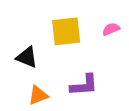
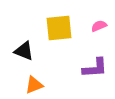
purple L-shape: (84, 85) -> (95, 68), moved

